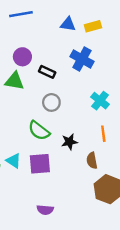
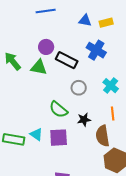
black rectangle: (47, 72) -> (67, 60), size x1.5
gray circle: (51, 102) -> (79, 88), moved
brown semicircle: (92, 161) -> (103, 136), size x1.5

